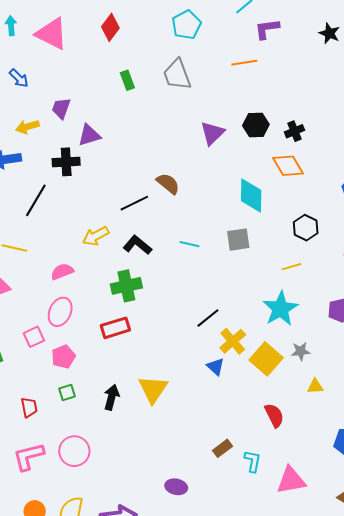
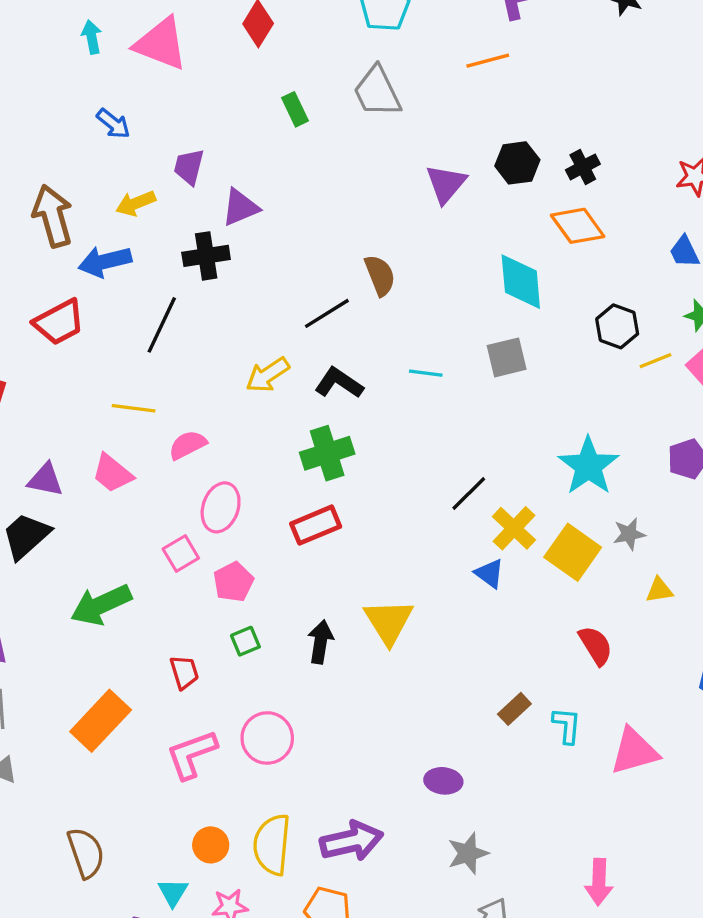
brown semicircle: (168, 184) -> (380, 275), turned 35
yellow line: (291, 267) -> (655, 361), moved
pink semicircle: (62, 272) -> (188, 445), moved

